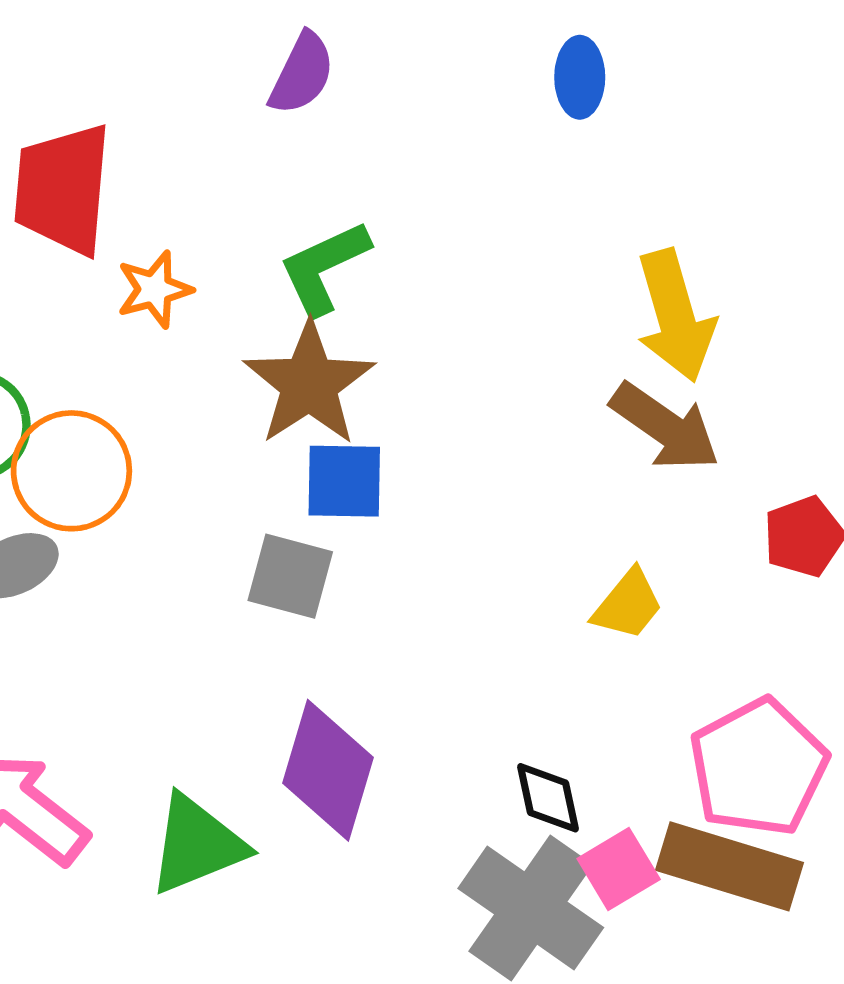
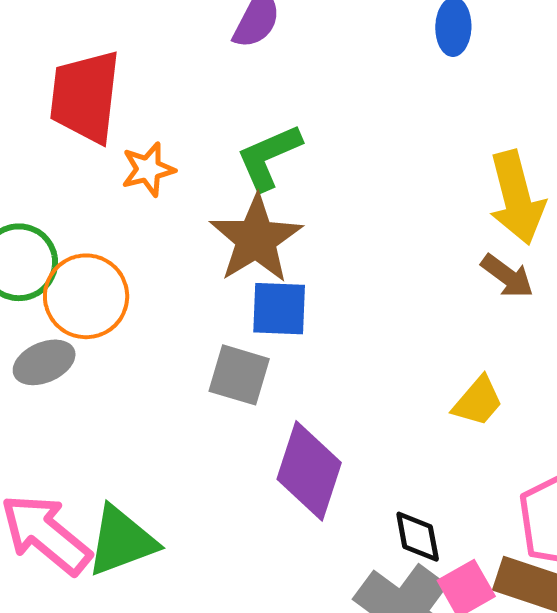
brown arrow: (665, 427) -> (507, 276), size x0.7
purple diamond: (328, 770) -> (309, 471), moved
green triangle: (197, 845) -> (121, 541), moved

